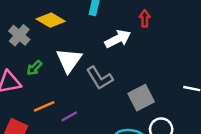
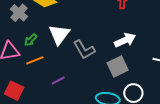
white arrow: (118, 39) -> (125, 40), moved
orange line: (44, 106) -> (35, 60), moved

